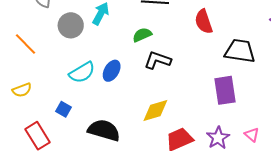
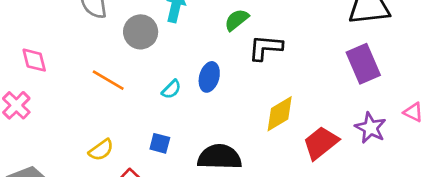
orange line: (26, 44) -> (108, 80), moved
cyan semicircle: (82, 72) -> (171, 89), size x0.6
yellow semicircle: (22, 90) -> (101, 150), moved

